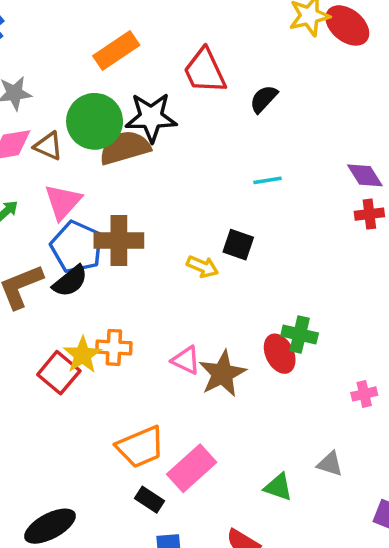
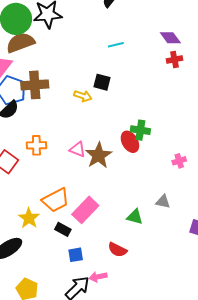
brown semicircle: (125, 148) -> (20, 43), moved
yellow star: (82, 355) -> (29, 218), moved

